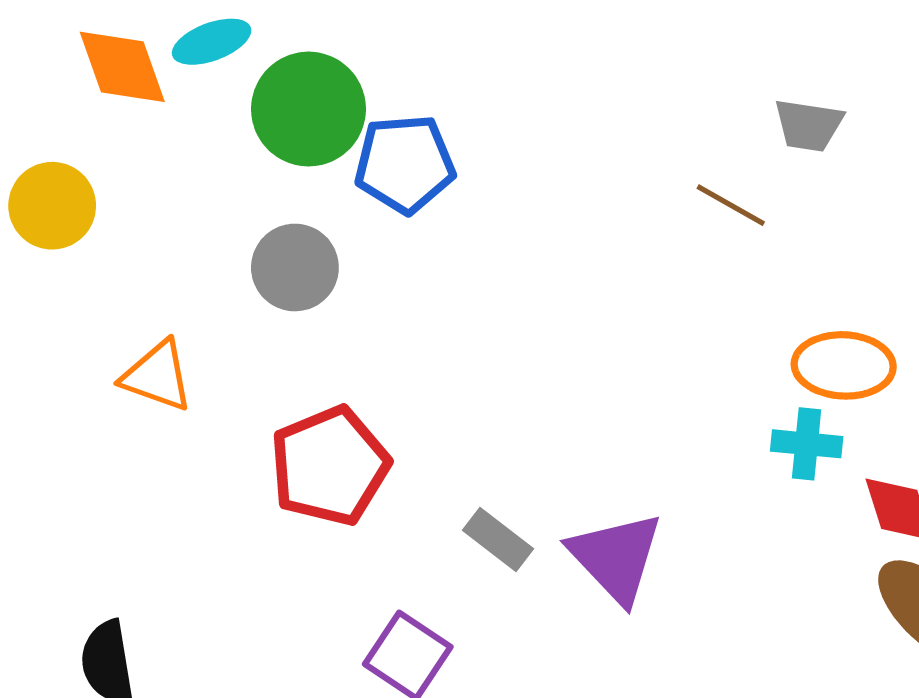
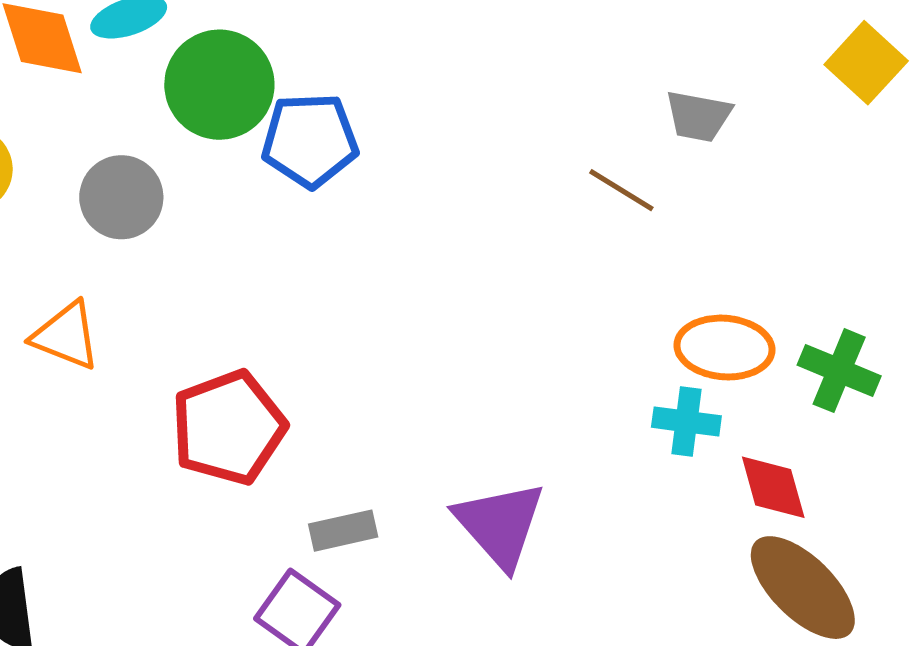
gray circle: (295, 267) -> (121, 197), moved
gray rectangle: (498, 539) -> (343, 531), moved, turned -52

